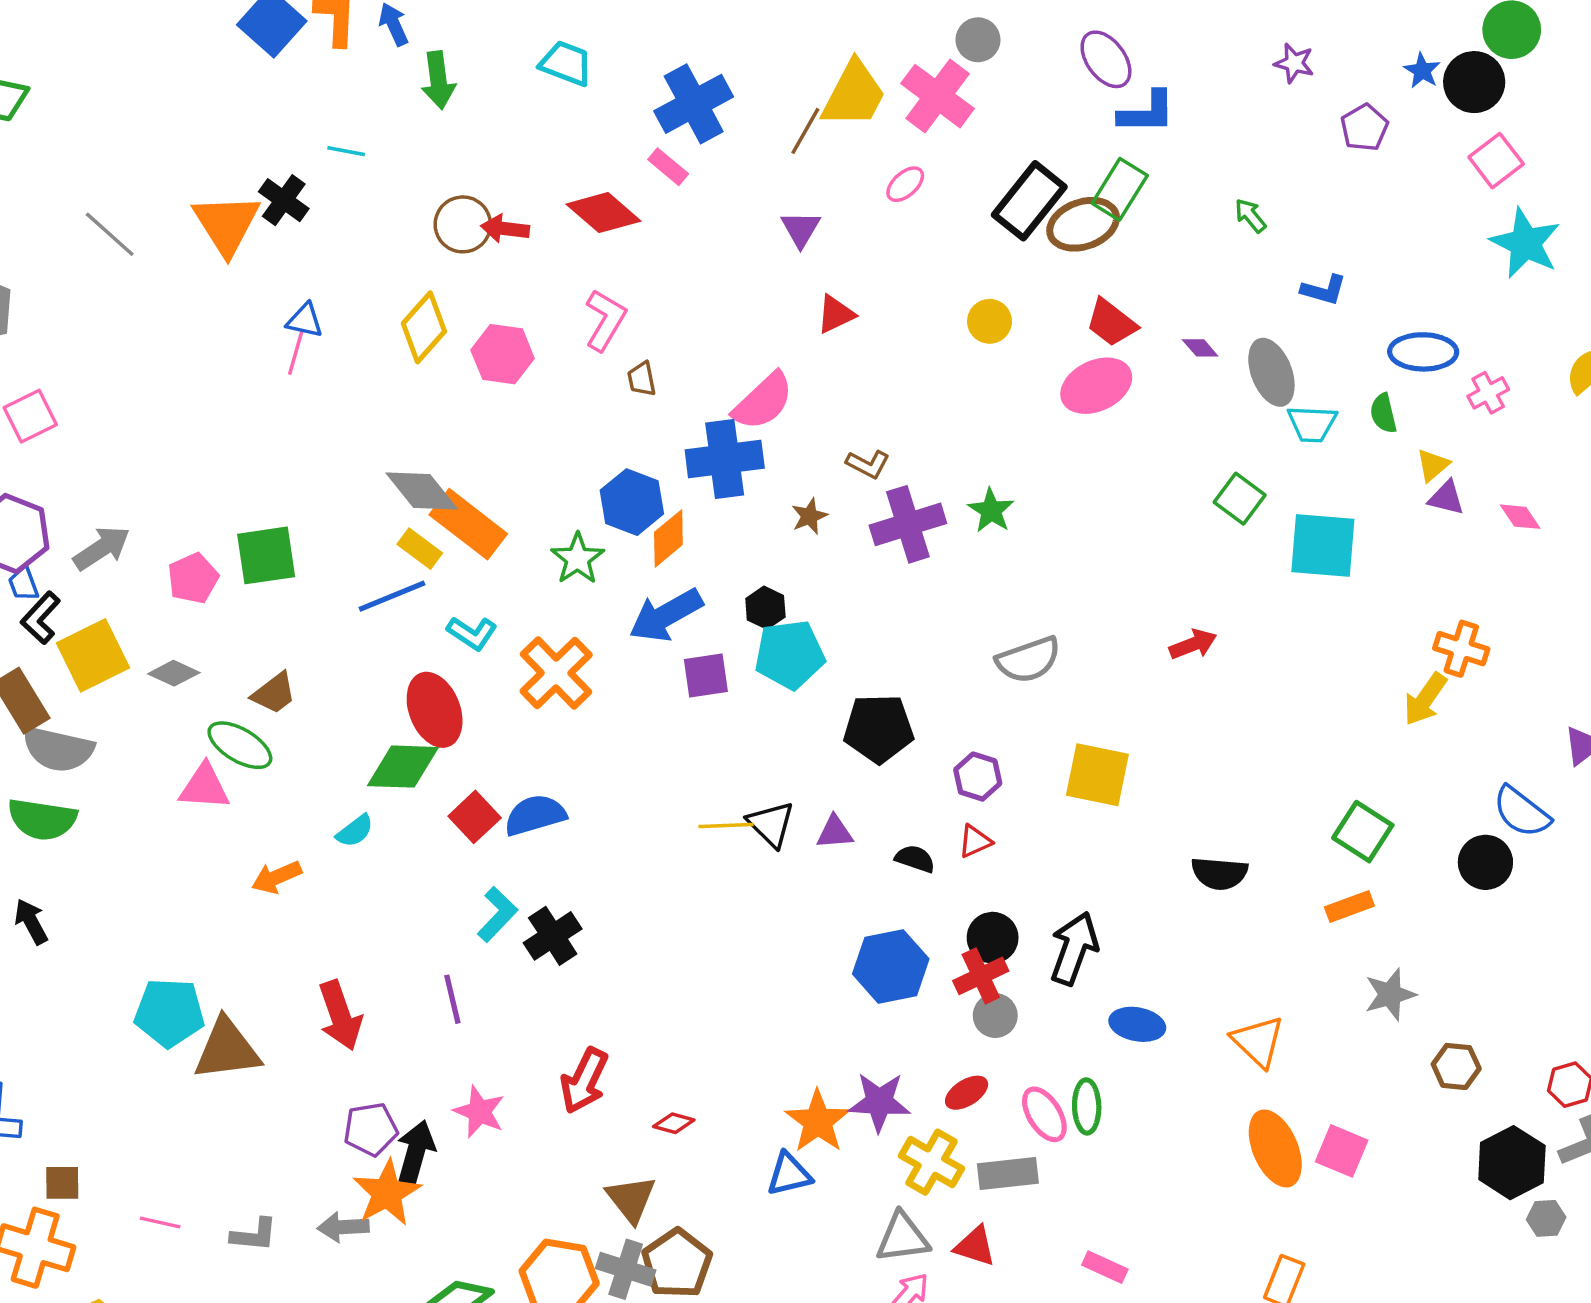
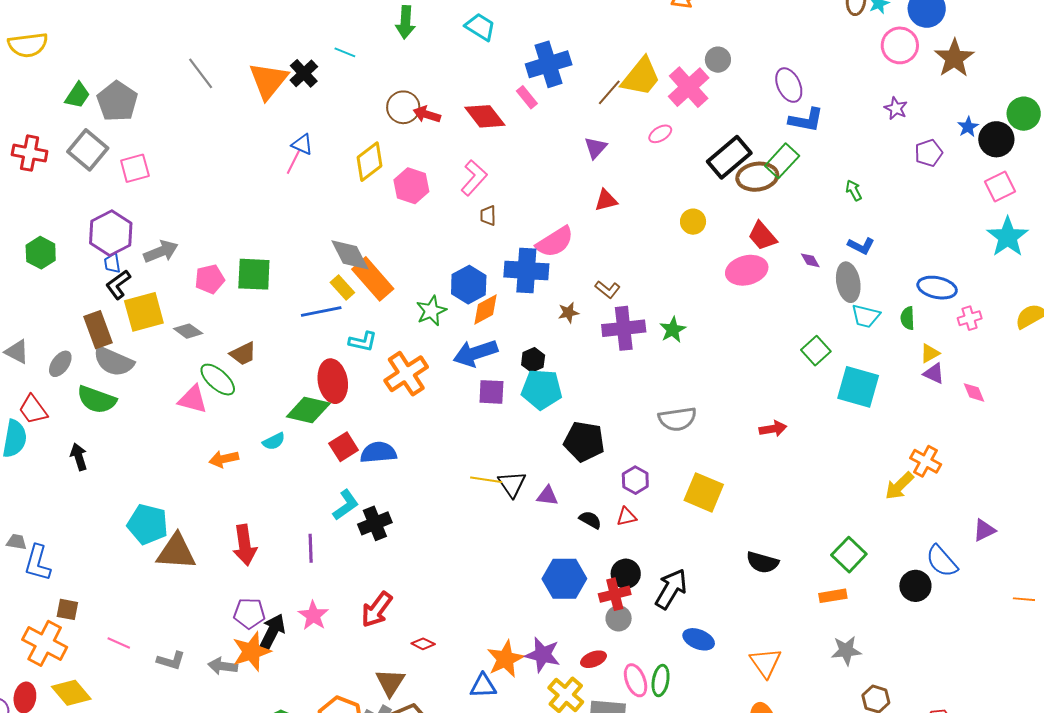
blue L-shape: (1324, 290) -> (861, 246), moved
cyan L-shape: (472, 633) -> (363, 342), turned -32

